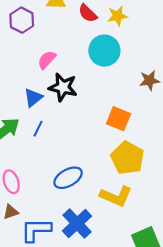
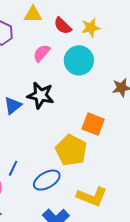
pink semicircle: (47, 60) -> (42, 53), moved
blue line: (38, 129) -> (13, 168), moved
yellow pentagon: (127, 158) -> (71, 150), moved

